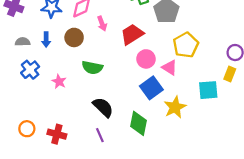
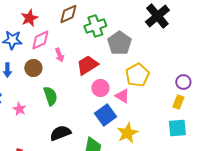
green semicircle: (92, 68) -> (50, 96), turned -120
cyan square: (208, 90) -> (177, 128), moved
black semicircle: (103, 107) -> (60, 133), turned -65

